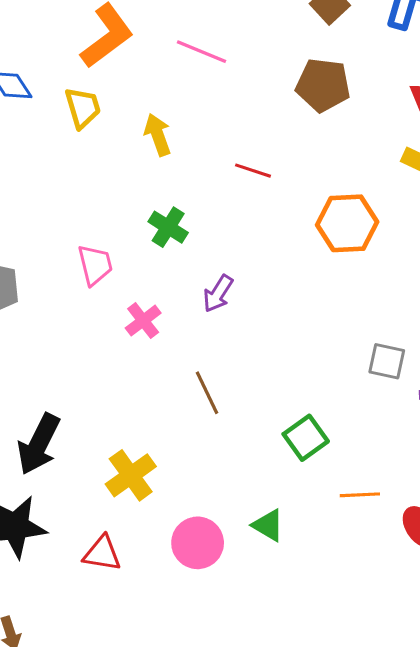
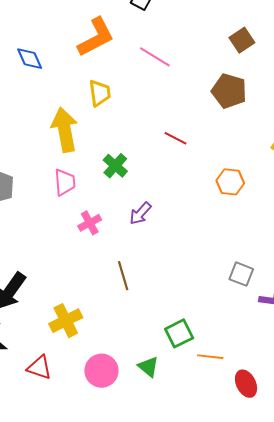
yellow trapezoid: (83, 108) -> (100, 93), moved
yellow arrow: (158, 135) -> (65, 130), moved, size x1.6
orange hexagon: (347, 223) -> (230, 182), size x0.7
green square: (306, 438) -> (179, 333), moved

